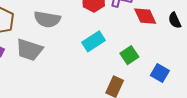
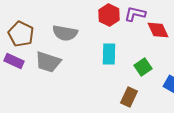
cyan rectangle: (94, 41) -> (109, 54), turned -55

